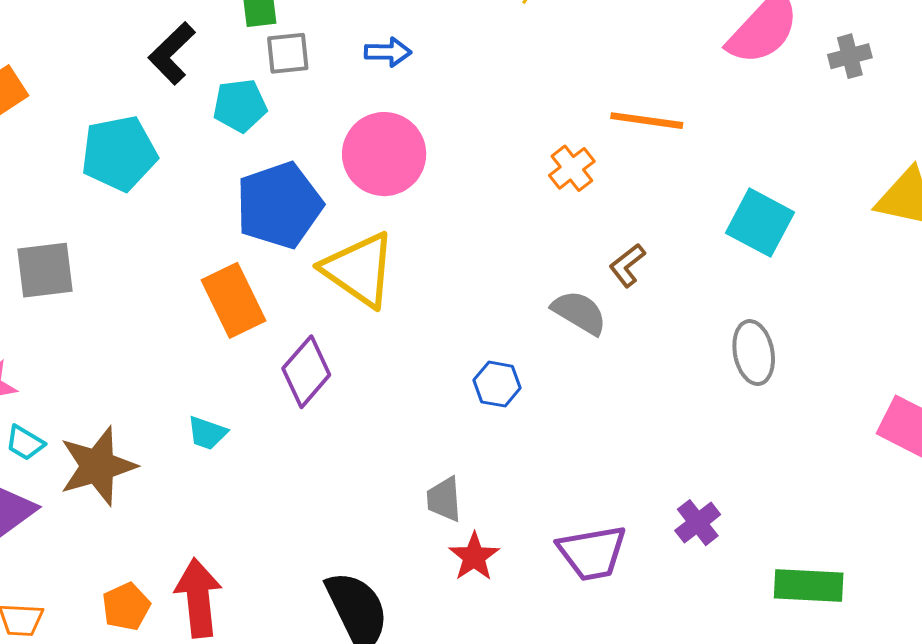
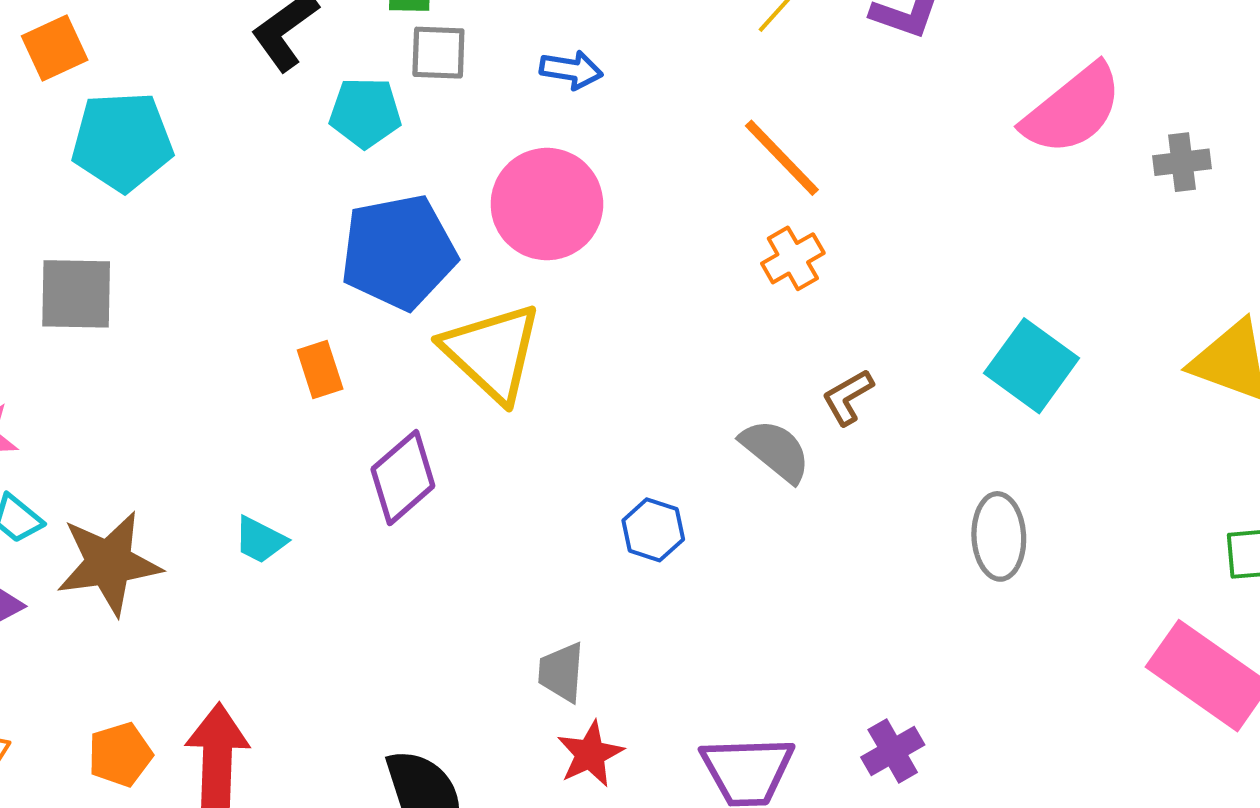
orange line: (647, 121) -> (782, 158), moved, turned 30
cyan pentagon: (119, 153) -> (122, 141), moved
orange rectangle: (234, 300) -> (320, 369), size x0.6

